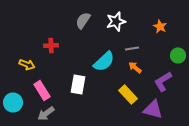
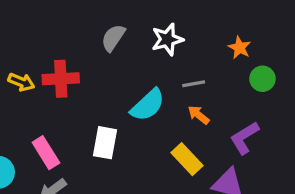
red cross: (51, 46) -> (61, 79), size x1.5
green circle: (178, 56) -> (262, 79), moved
yellow arrow: (27, 64) -> (21, 82), moved

